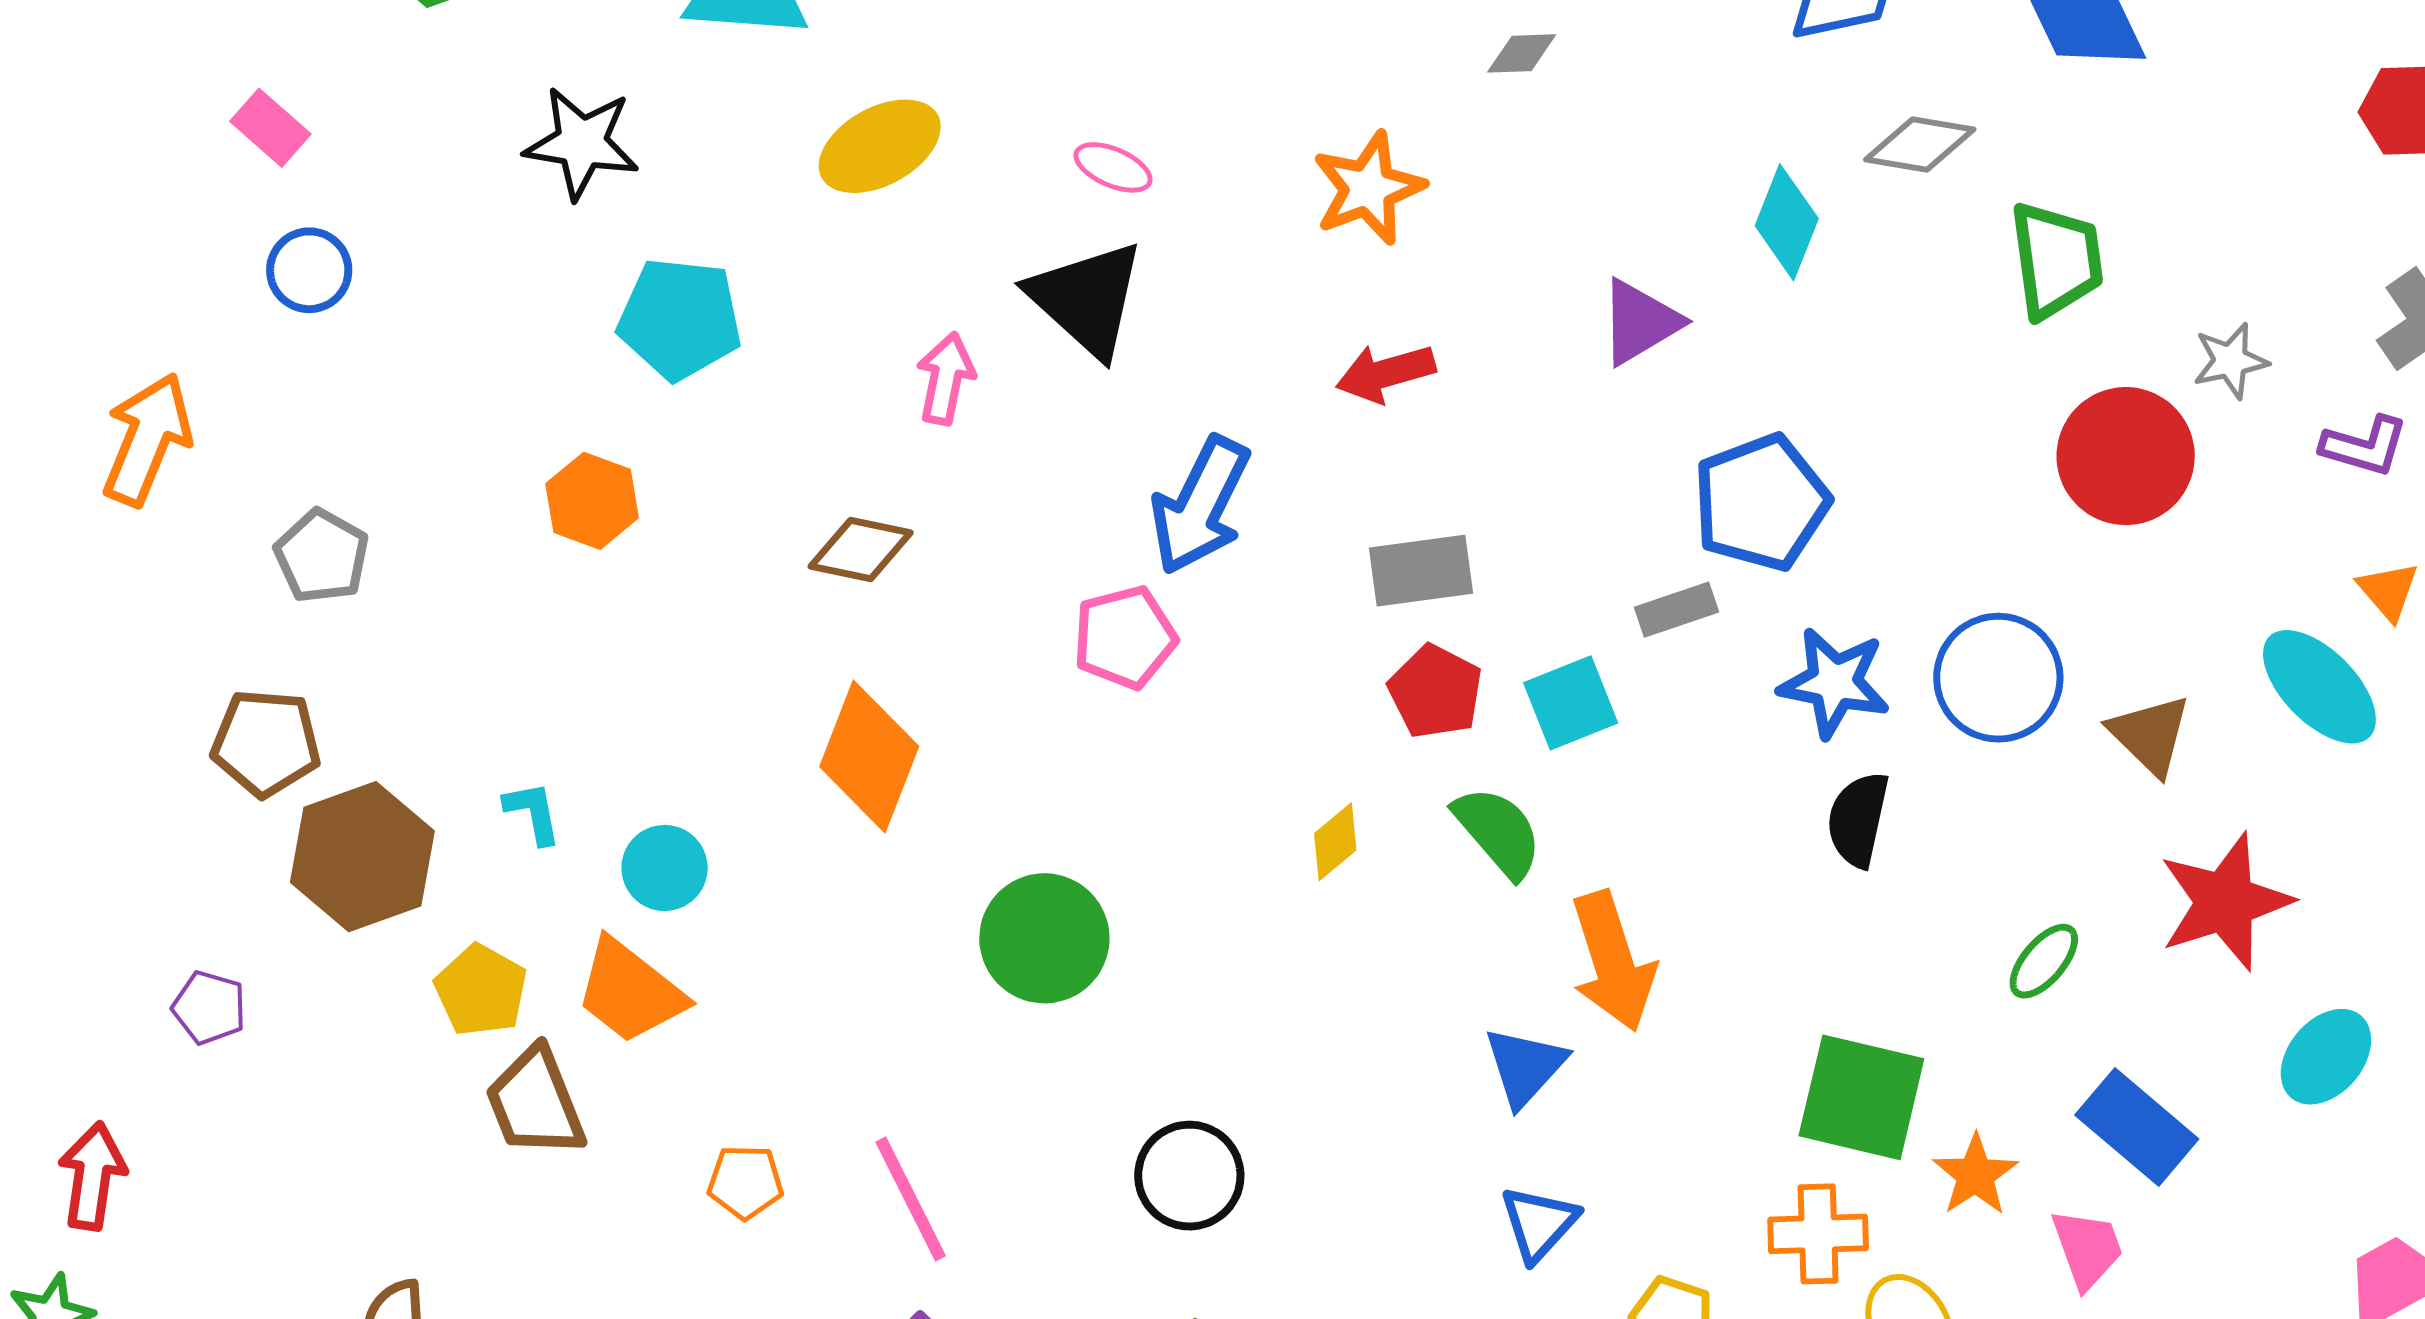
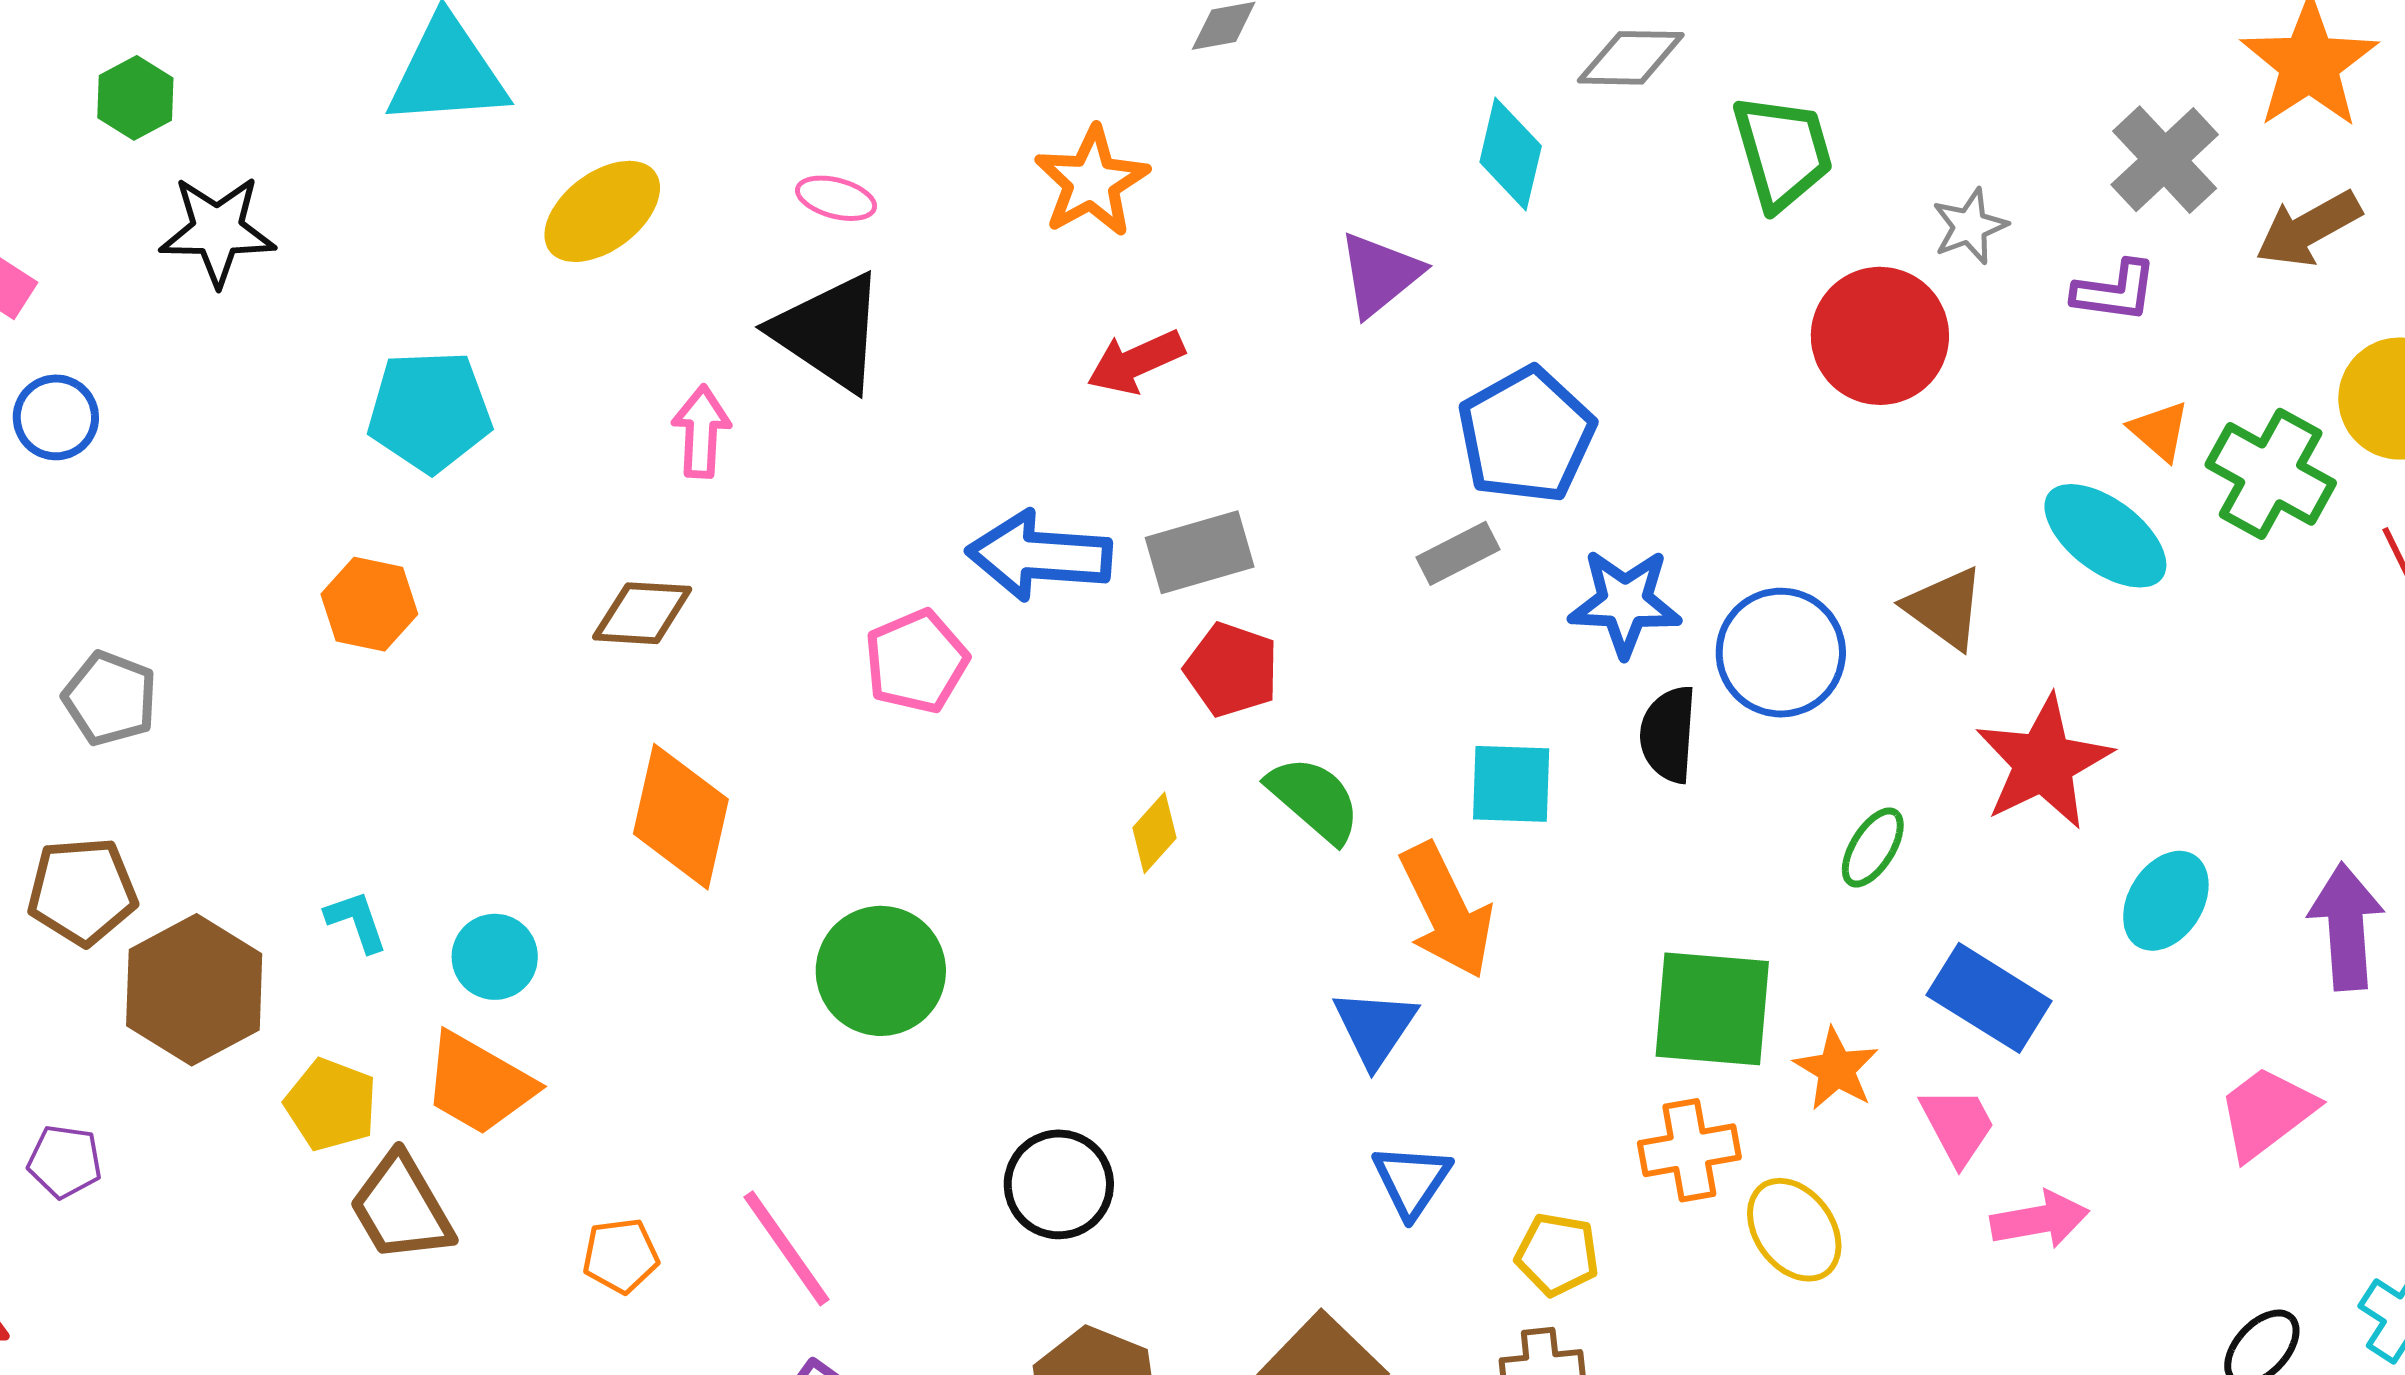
black star: (582, 143) -> (217, 231), moved
blue arrow: (1200, 505) -> (1039, 556), moved, turned 76
blue circle: (1998, 678) -> (1781, 653), moved
cyan square: (1571, 703) -> (1511, 784), moved, turned 32

